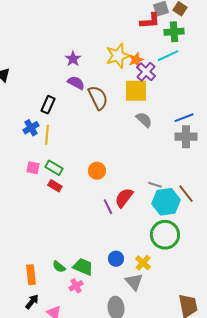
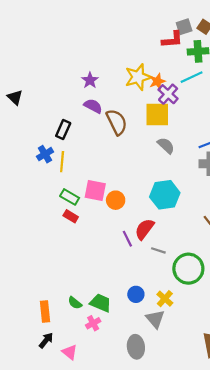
pink square: (33, 168) -> (95, 191), moved, size x1.5
gray line: (155, 185) -> (158, 250), moved
cyan hexagon: (166, 202) -> (165, 195), moved

